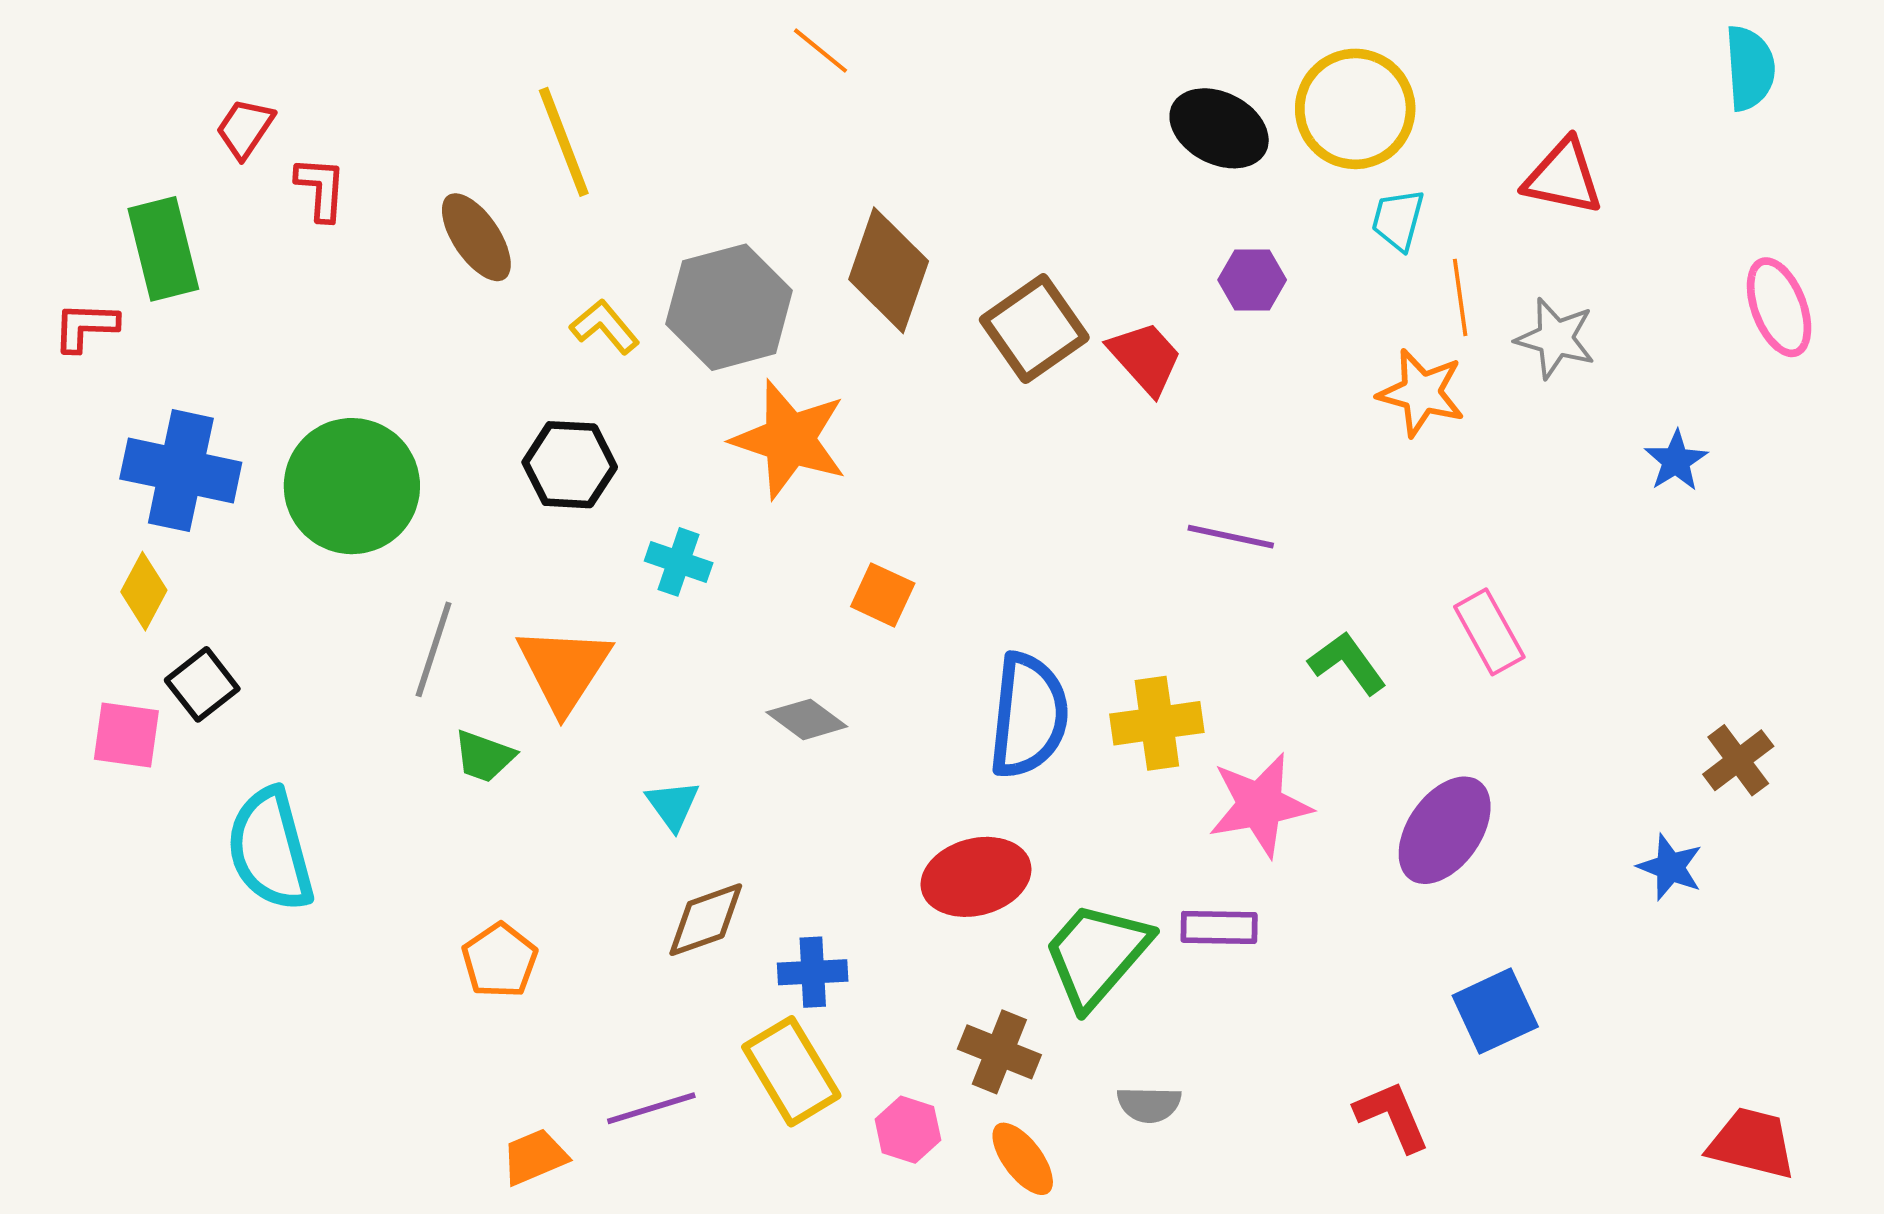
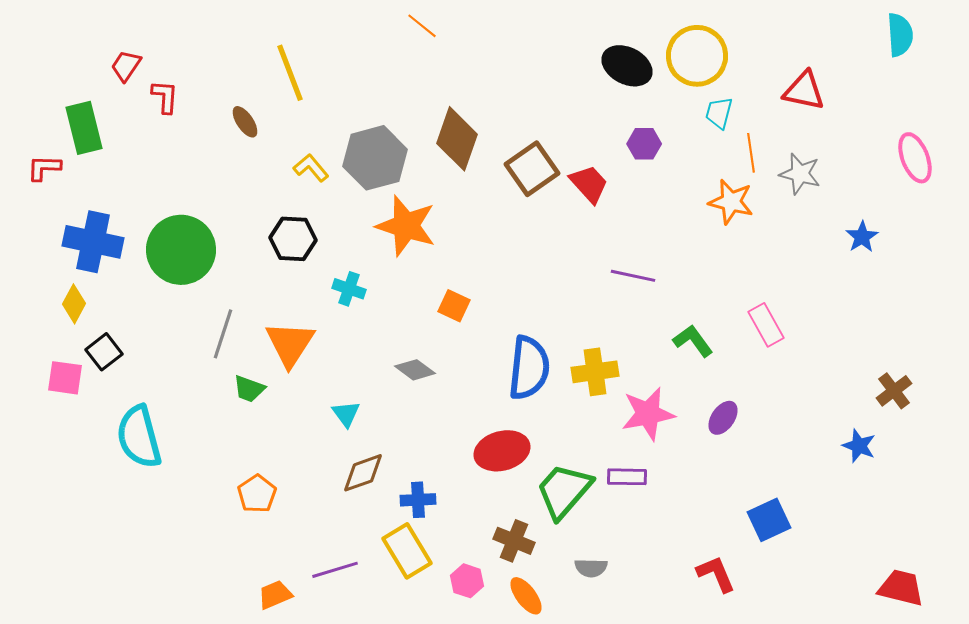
brown ellipse: (476, 237) -> (245, 122), size x0.7
purple ellipse: (1445, 830) -> (723, 418), moved, size x0.6

